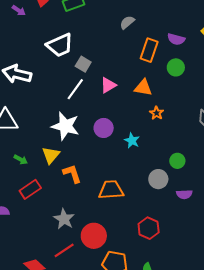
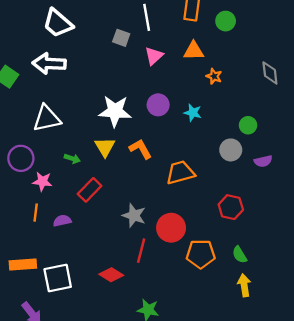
white trapezoid: (60, 45) -> (58, 23), moved, turned 76
white line: (75, 89) -> (147, 17), moved, turned -35
orange L-shape: (72, 174) -> (140, 149), moved
red line: (64, 250) -> (141, 251), turned -30

